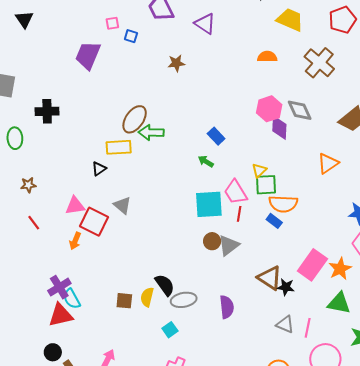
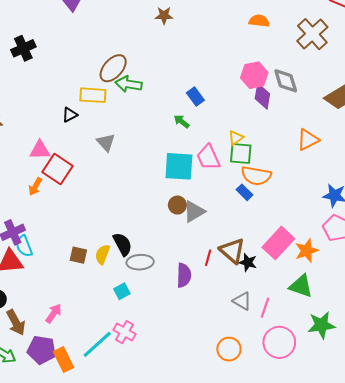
black cross: (47, 111) -> (23, 48), turned -30
gray triangle: (122, 205) -> (106, 142), moved
red line: (239, 214) -> (208, 258), moved

